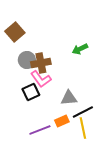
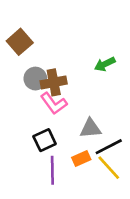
black square: (31, 92) -> (45, 140), moved
yellow line: (83, 128) -> (109, 168), turned -30
purple line: (40, 130) -> (52, 170), turned -70

